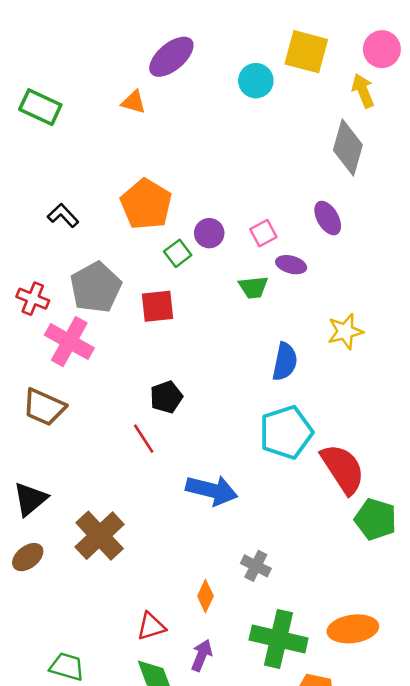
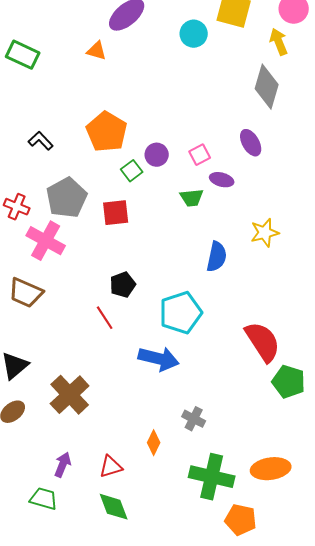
cyan pentagon: (286, 432) -> (181, 313), moved
purple arrow: (202, 655) -> (63, 465), moved

